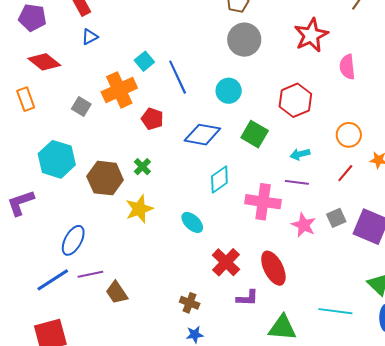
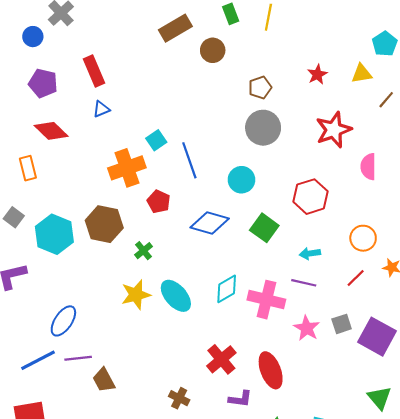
gray square: (81, 107) -> (14, 217), moved
brown hexagon: (105, 178) -> (104, 224), moved
cyan diamond: (219, 180) -> (227, 289), moved
cyan ellipse: (192, 222) -> (176, 296), moved, size x1.4

